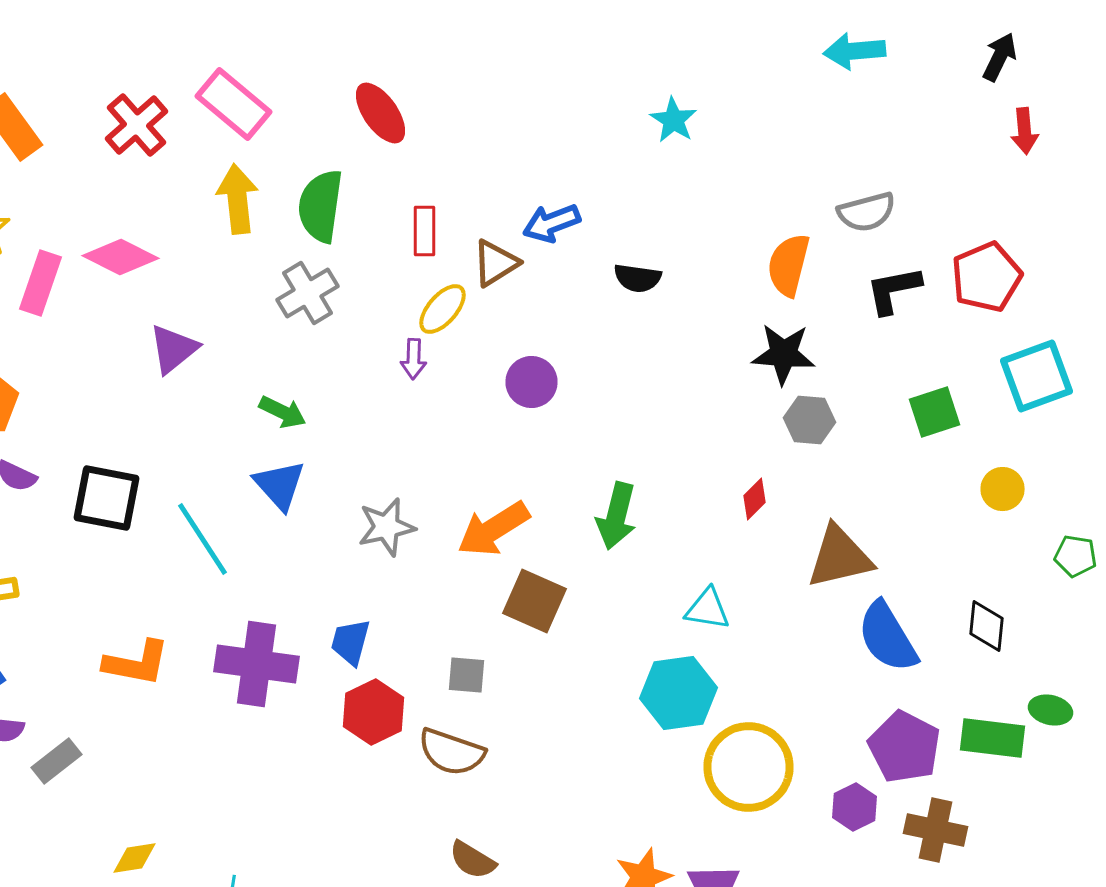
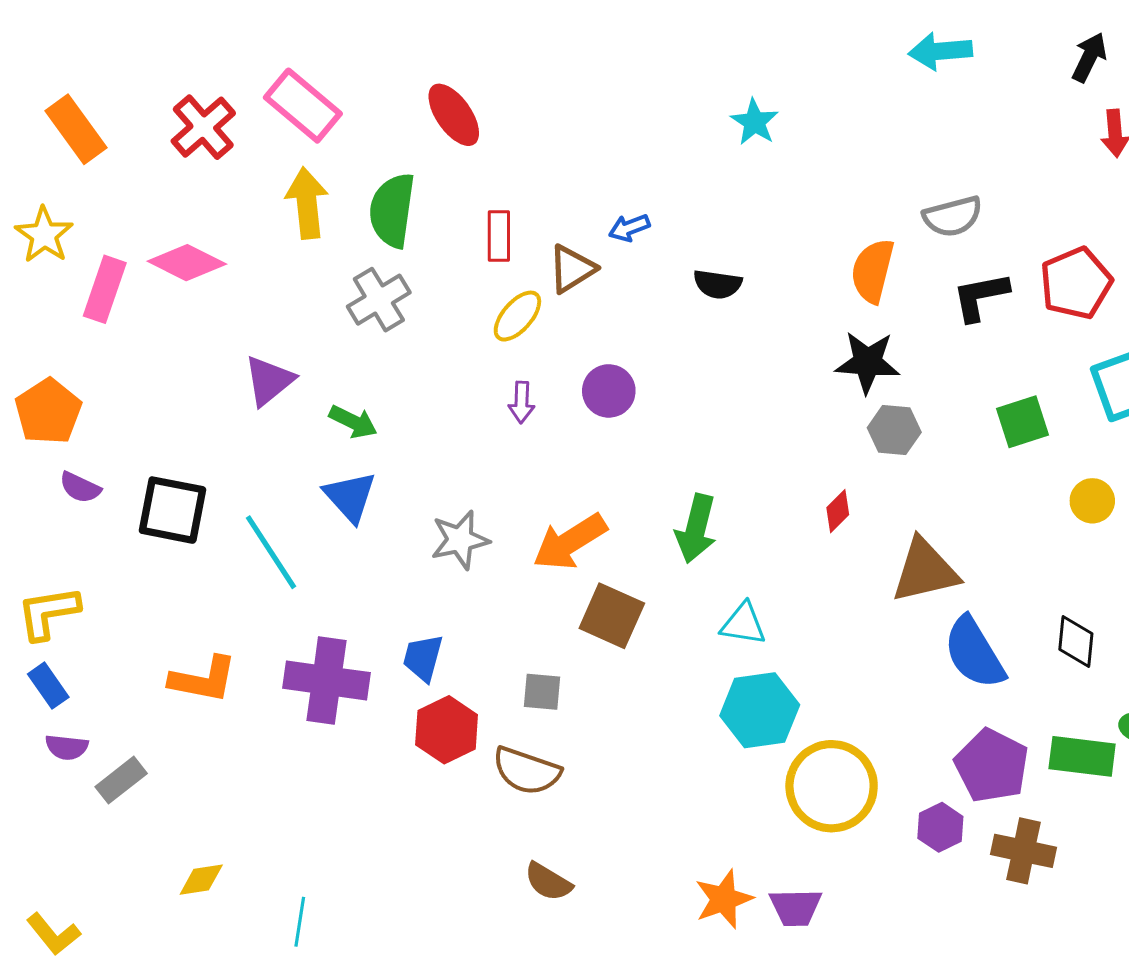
blue arrow: (552, 223) -> (629, 228), size x0.7
purple triangle: (174, 349) -> (269, 381), moved
purple arrow: (414, 359) -> (522, 402), moved
cyan triangle: (708, 609) -> (743, 624), moved

